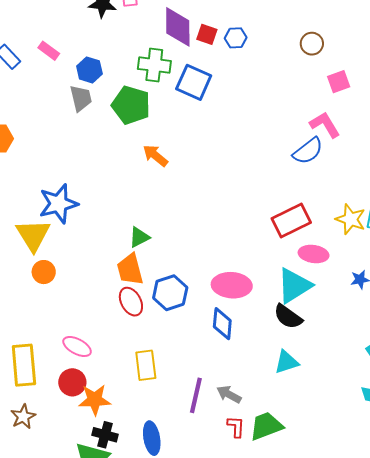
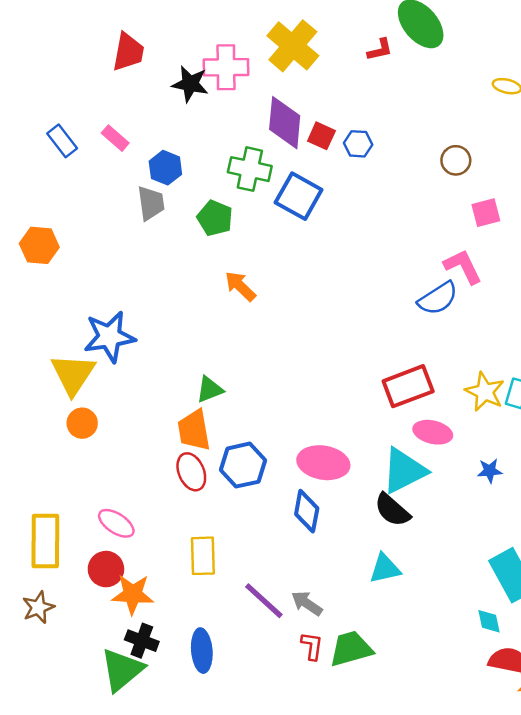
green pentagon: (131, 105) -> (215, 218), size x0.7
purple line: (196, 395) -> (264, 601), turned -66

